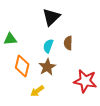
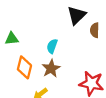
black triangle: (51, 17) -> (77, 15), moved
brown semicircle: (68, 43) -> (95, 30), moved

